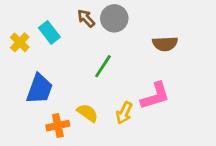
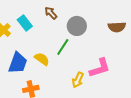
gray circle: (114, 18) -> (77, 26), moved
brown semicircle: (165, 44) -> (117, 27), moved
yellow semicircle: (87, 113) -> (42, 59), moved

